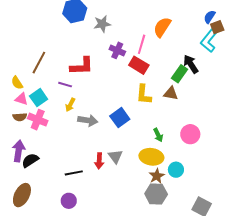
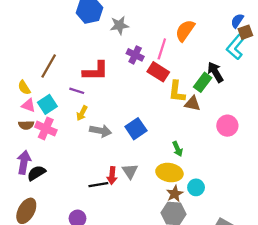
yellow L-shape: (144, 94) -> (177, 92), moved
pink circle: (190, 134) -> (227, 126), moved
black line: (74, 173) -> (98, 185), moved

